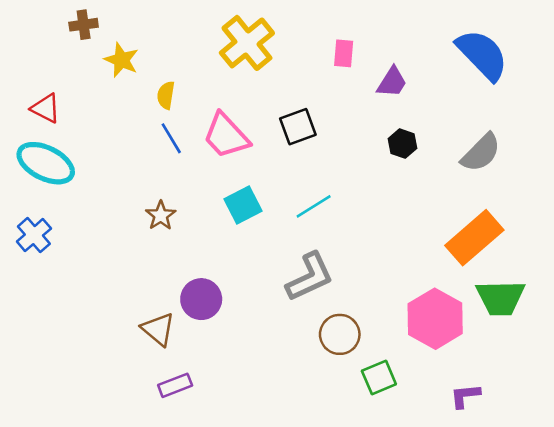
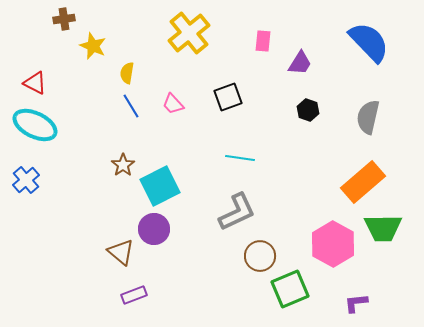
pink trapezoid: (226, 136) -> (173, 104), size x0.6
gray semicircle: (481, 153) -> (368, 117), turned 148
cyan square: (243, 205) -> (160, 186), moved, size x1.4
cyan line: (314, 206) -> (240, 158), turned 40
green square: (379, 378) -> (290, 289), size x1.4

